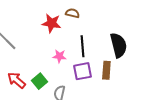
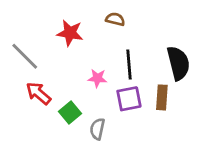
red star: (51, 23) -> (70, 33), moved
red arrow: (16, 80) -> (38, 93), moved

